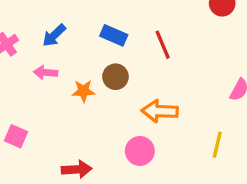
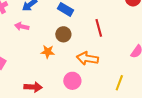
red line: (163, 45) -> (99, 28), moved
orange star: (84, 91) -> (48, 52), moved

